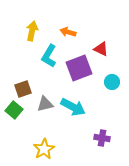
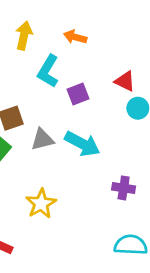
red triangle: (101, 49) -> (125, 81), moved
purple square: (79, 68) -> (78, 94), moved, size x0.6

